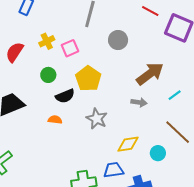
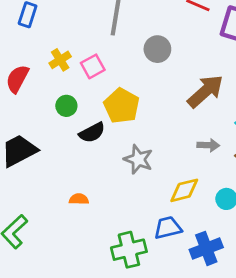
gray arrow: (139, 102) -> (208, 145), moved
orange semicircle: (55, 120) -> (79, 199), moved

